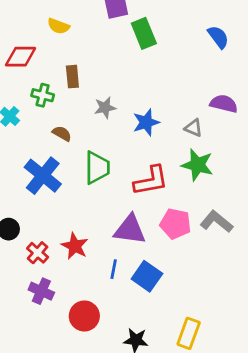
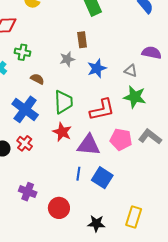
brown rectangle: (72, 77) -> (82, 40), moved
red star: (75, 246) -> (62, 132), moved
red cross: (38, 253) -> (25, 143), moved

